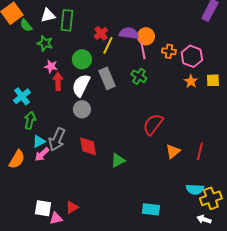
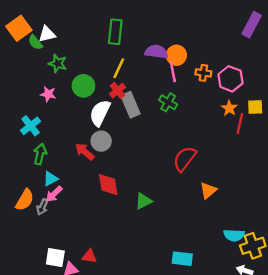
white triangle: (48, 15) -> (47, 34), moved
green rectangle: (67, 20) -> (115, 32), moved
red cross: (101, 33) -> (118, 91), moved
yellow line: (108, 45) -> (119, 68), moved
green circle: (82, 59) -> (83, 86), moved
pink star: (51, 66) -> (48, 94), moved
red arrow: (58, 81) -> (85, 152), moved, turned -48
gray arrow: (57, 139) -> (42, 207), moved, size x0.6
red line: (200, 151) -> (240, 123), moved
red triangle: (72, 207) -> (89, 256), turned 40

